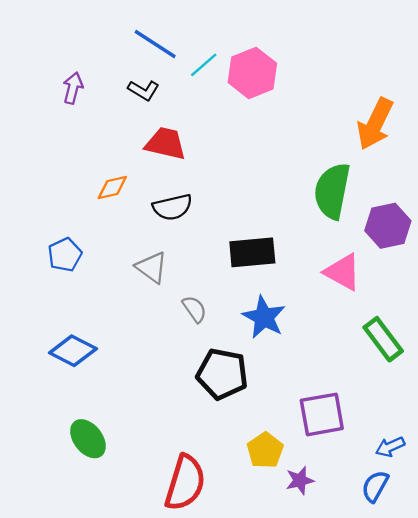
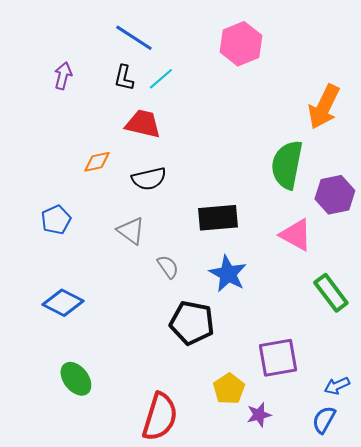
cyan line: (204, 65) -> (161, 79), moved
pink hexagon: (252, 73) -> (241, 44), moved
black L-shape: (144, 90) -> (124, 78), turned 72

